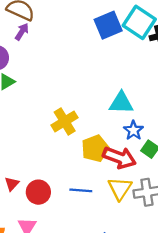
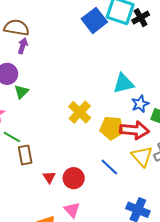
blue star: (133, 130) -> (140, 104), turned 30
yellow pentagon: (95, 148) -> (112, 128), turned -30
blue line: (81, 190) -> (109, 167), turned 54

